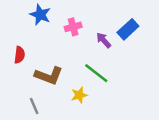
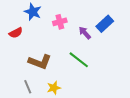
red semicircle: (20, 55) -> (16, 33), moved, turned 56
yellow star: (79, 95) -> (54, 88), moved

